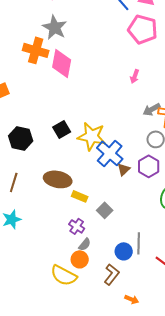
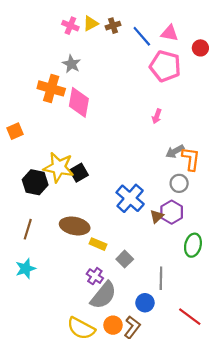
gray star: (55, 27) -> (71, 64), size x0.7
yellow star: (92, 136) -> (59, 167), moved
brown triangle: (124, 169) -> (157, 216), moved
gray line: (139, 243) -> (161, 278), moved
gray semicircle: (85, 244) -> (103, 295), size x2.0
orange circle: (80, 259) -> (113, 325), moved

